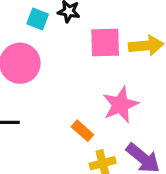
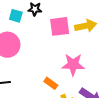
pink star: (120, 105) -> (73, 65), turned 30

